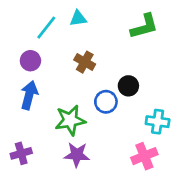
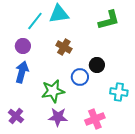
cyan triangle: (78, 18) -> (59, 14), size x1.5
purple cross: (21, 153) -> (16, 116), turned -35
pink cross: (144, 156) -> (95, 119), moved

